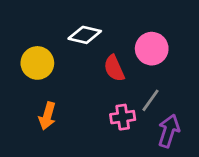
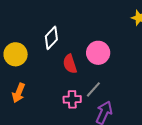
white diamond: (85, 35) -> (51, 38), turned -65

